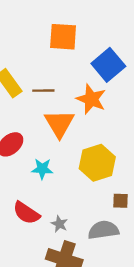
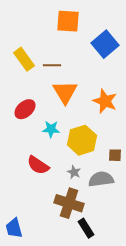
orange star: (91, 99) -> (105, 101), moved
yellow hexagon: (97, 163) -> (82, 140), moved
gray star: (59, 224) -> (74, 172), moved

